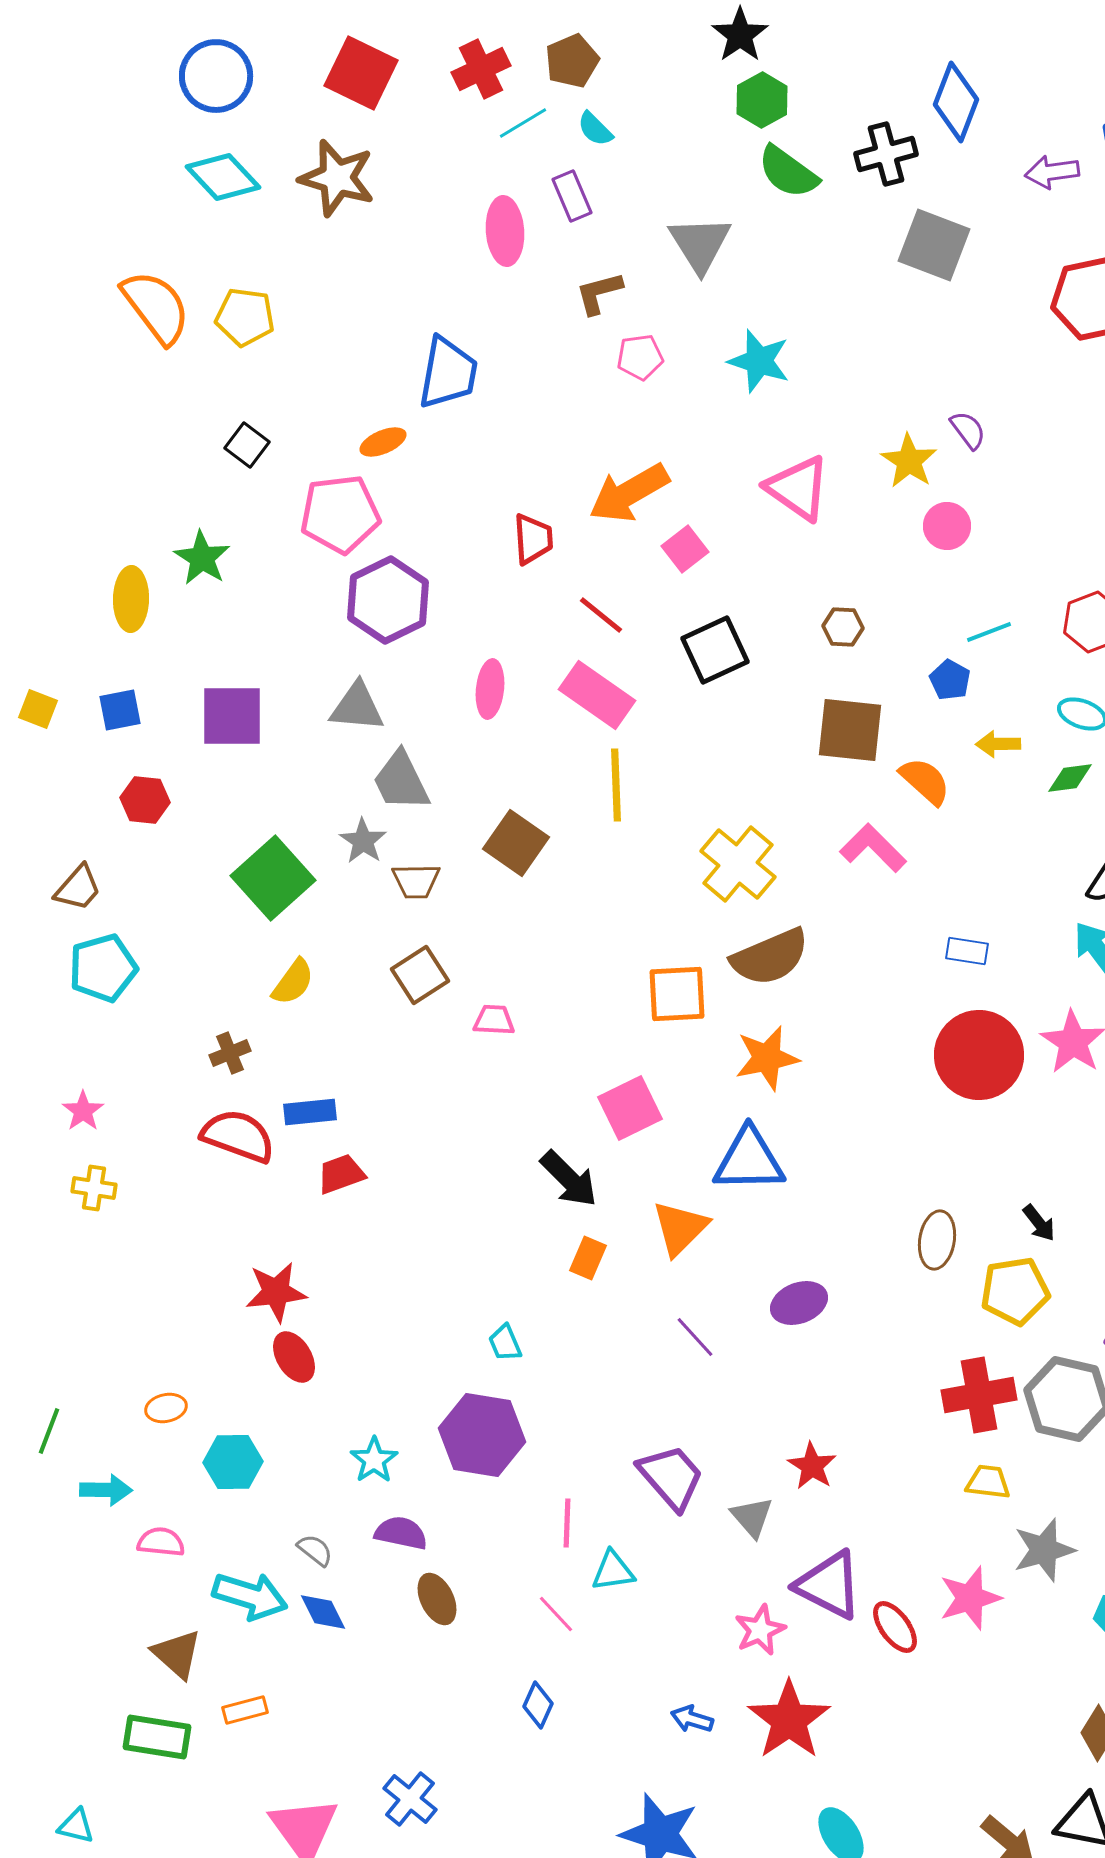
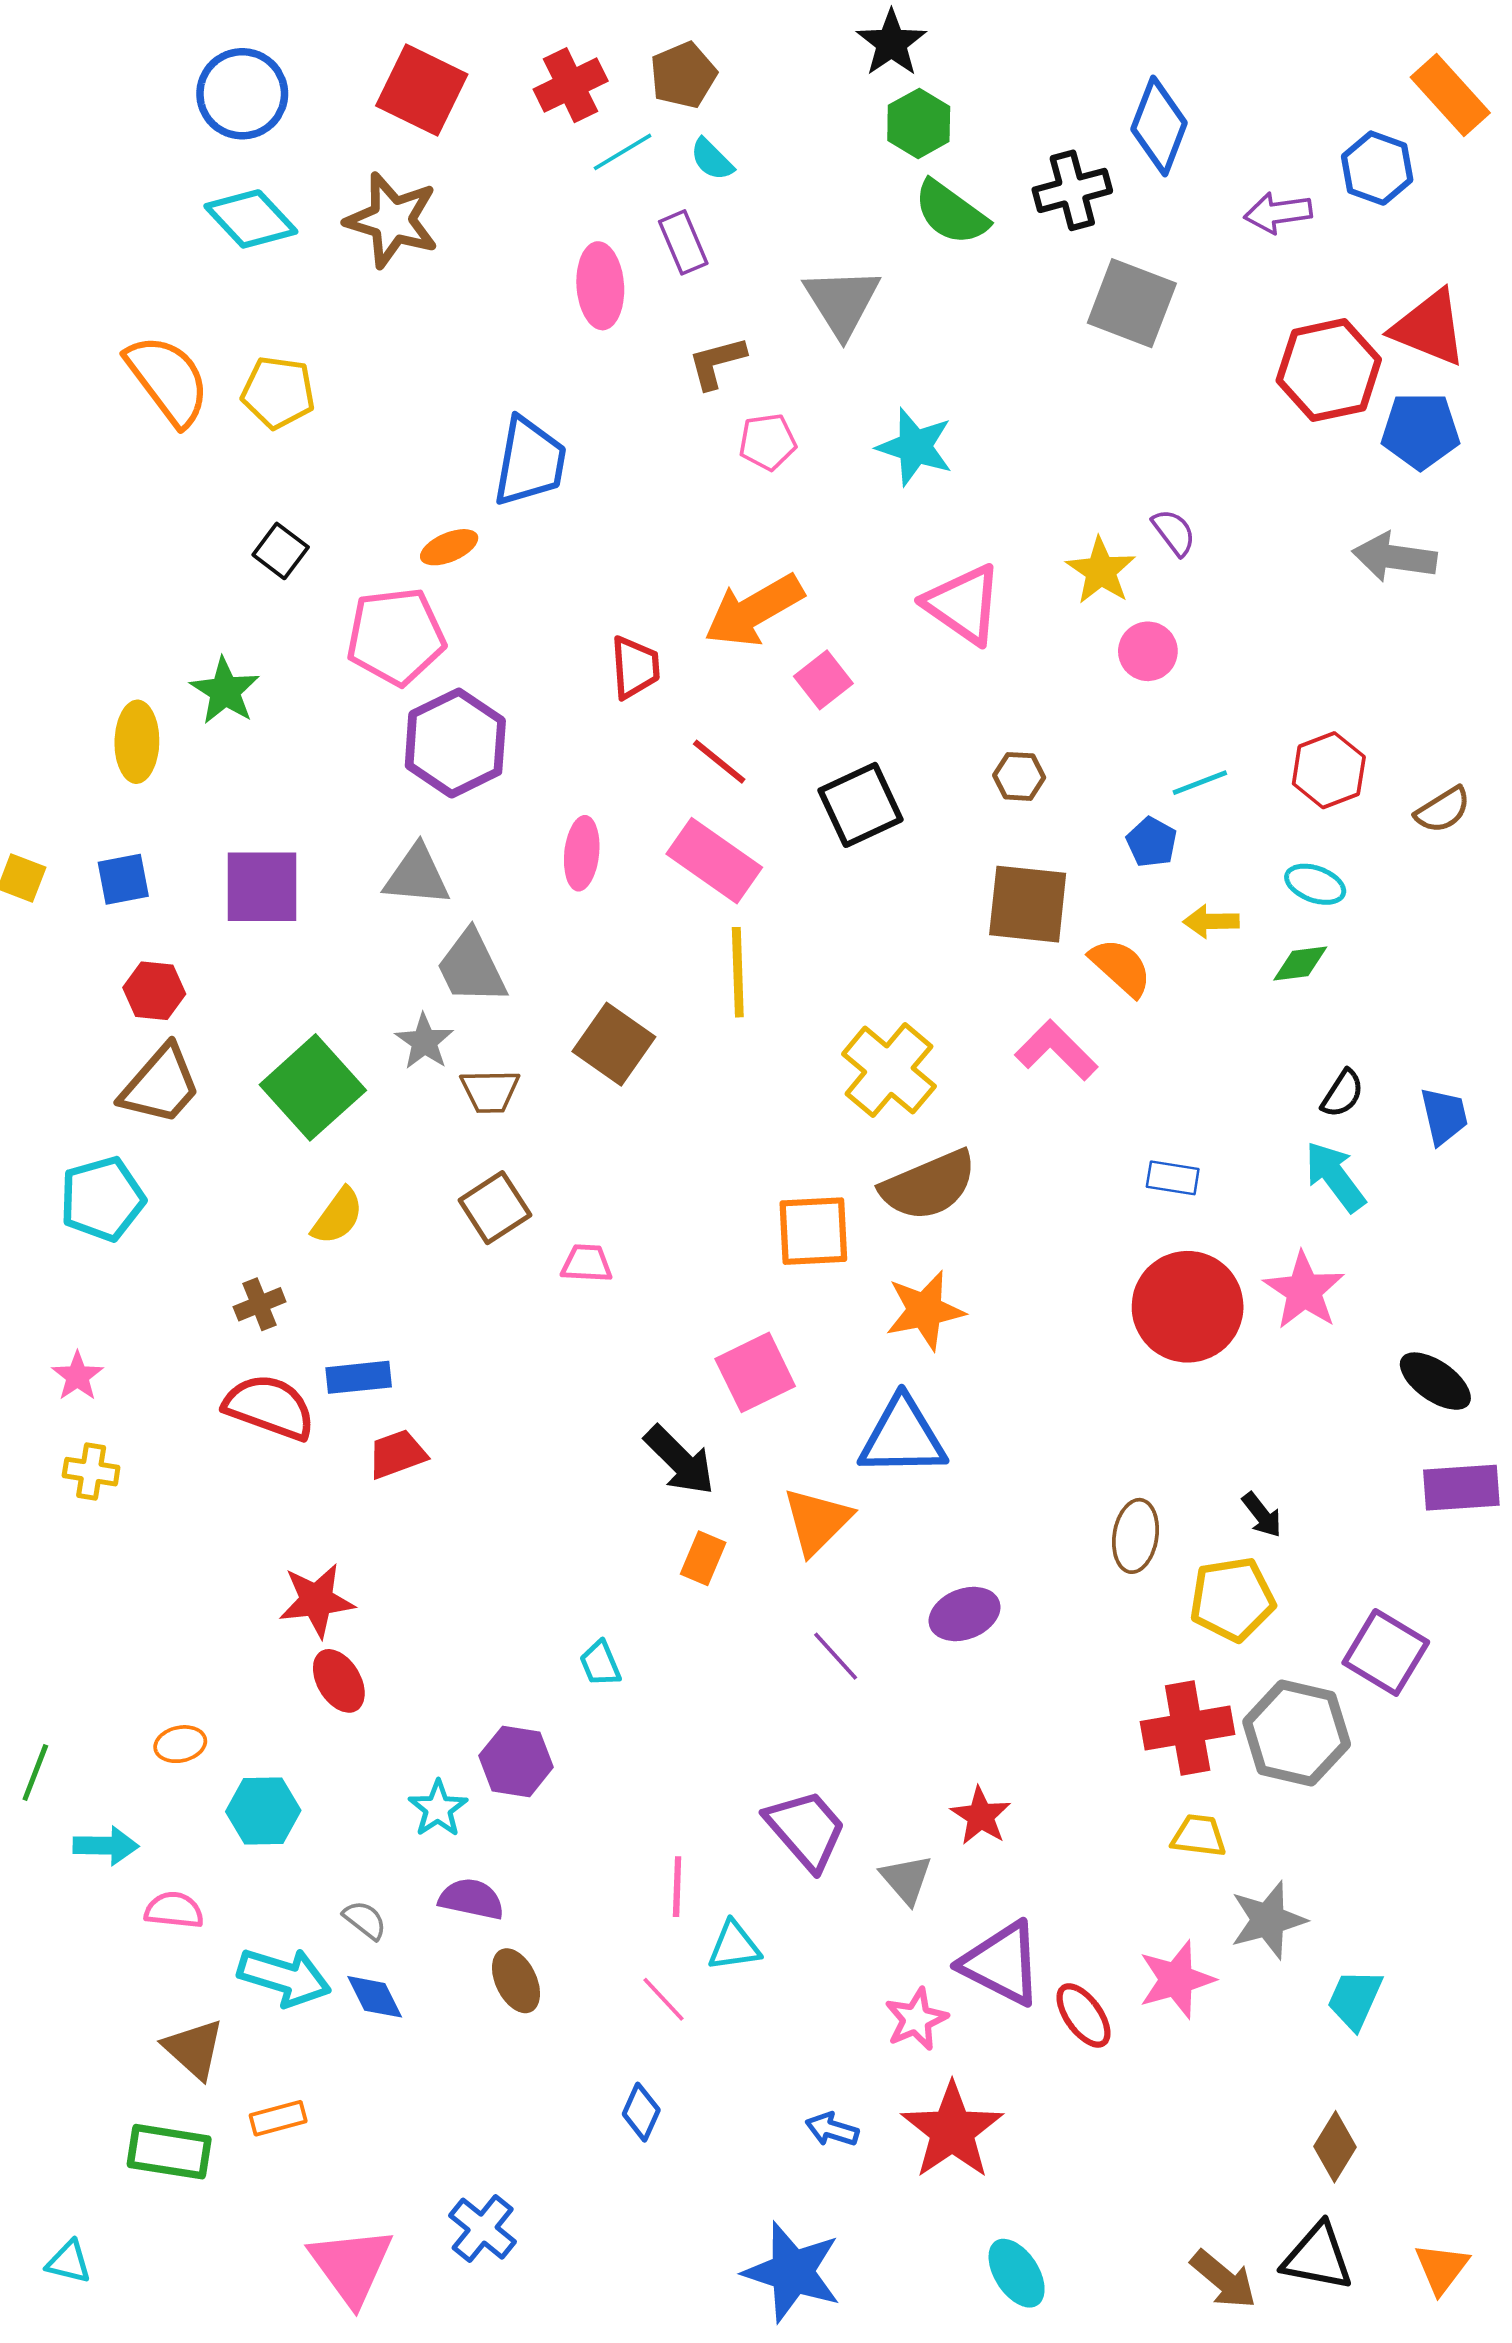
brown trapezoid: (78, 888) -> (160, 1085), moved, size x1.4
purple hexagon: (482, 1435) -> (516, 1761), moved, size x0.7

